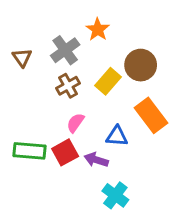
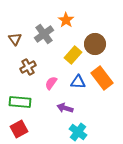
brown cross: (68, 86) -> (28, 67), moved
blue triangle: (117, 136) -> (78, 82), moved
red square: (65, 152) -> (19, 129), moved

